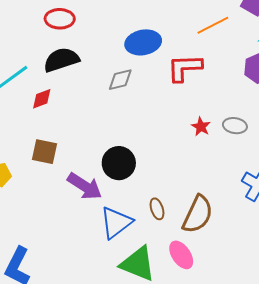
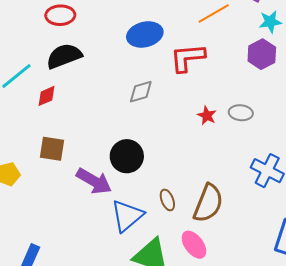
gray diamond: (120, 80) -> (141, 92), moved

